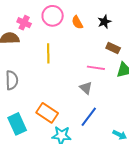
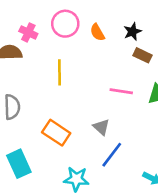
brown rectangle: (113, 48) -> (143, 55), moved
gray triangle: (86, 88) -> (101, 127), moved
orange rectangle: (47, 113) -> (56, 133), moved

